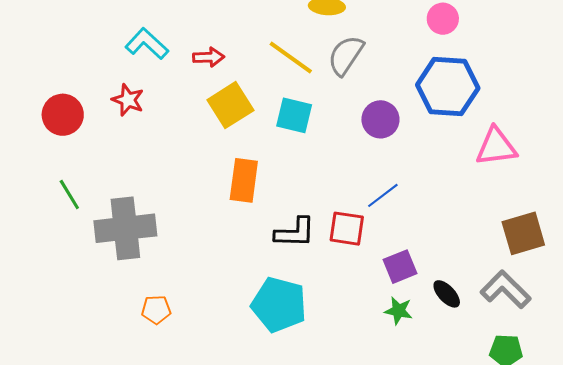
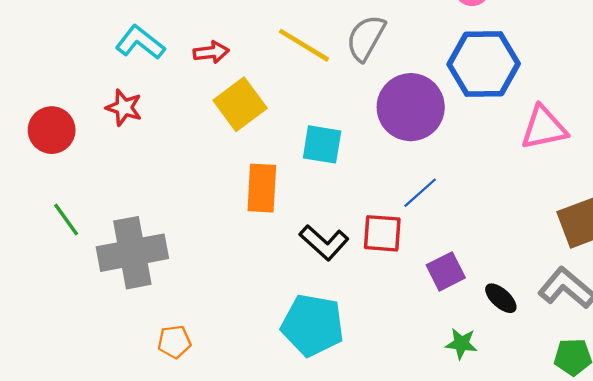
cyan square: (294, 115) -> (322, 144), moved
purple circle: (380, 119) -> (411, 107), size x1.6
black L-shape: (295, 233) -> (324, 242), turned 45
green star: (399, 311) -> (461, 344), moved

